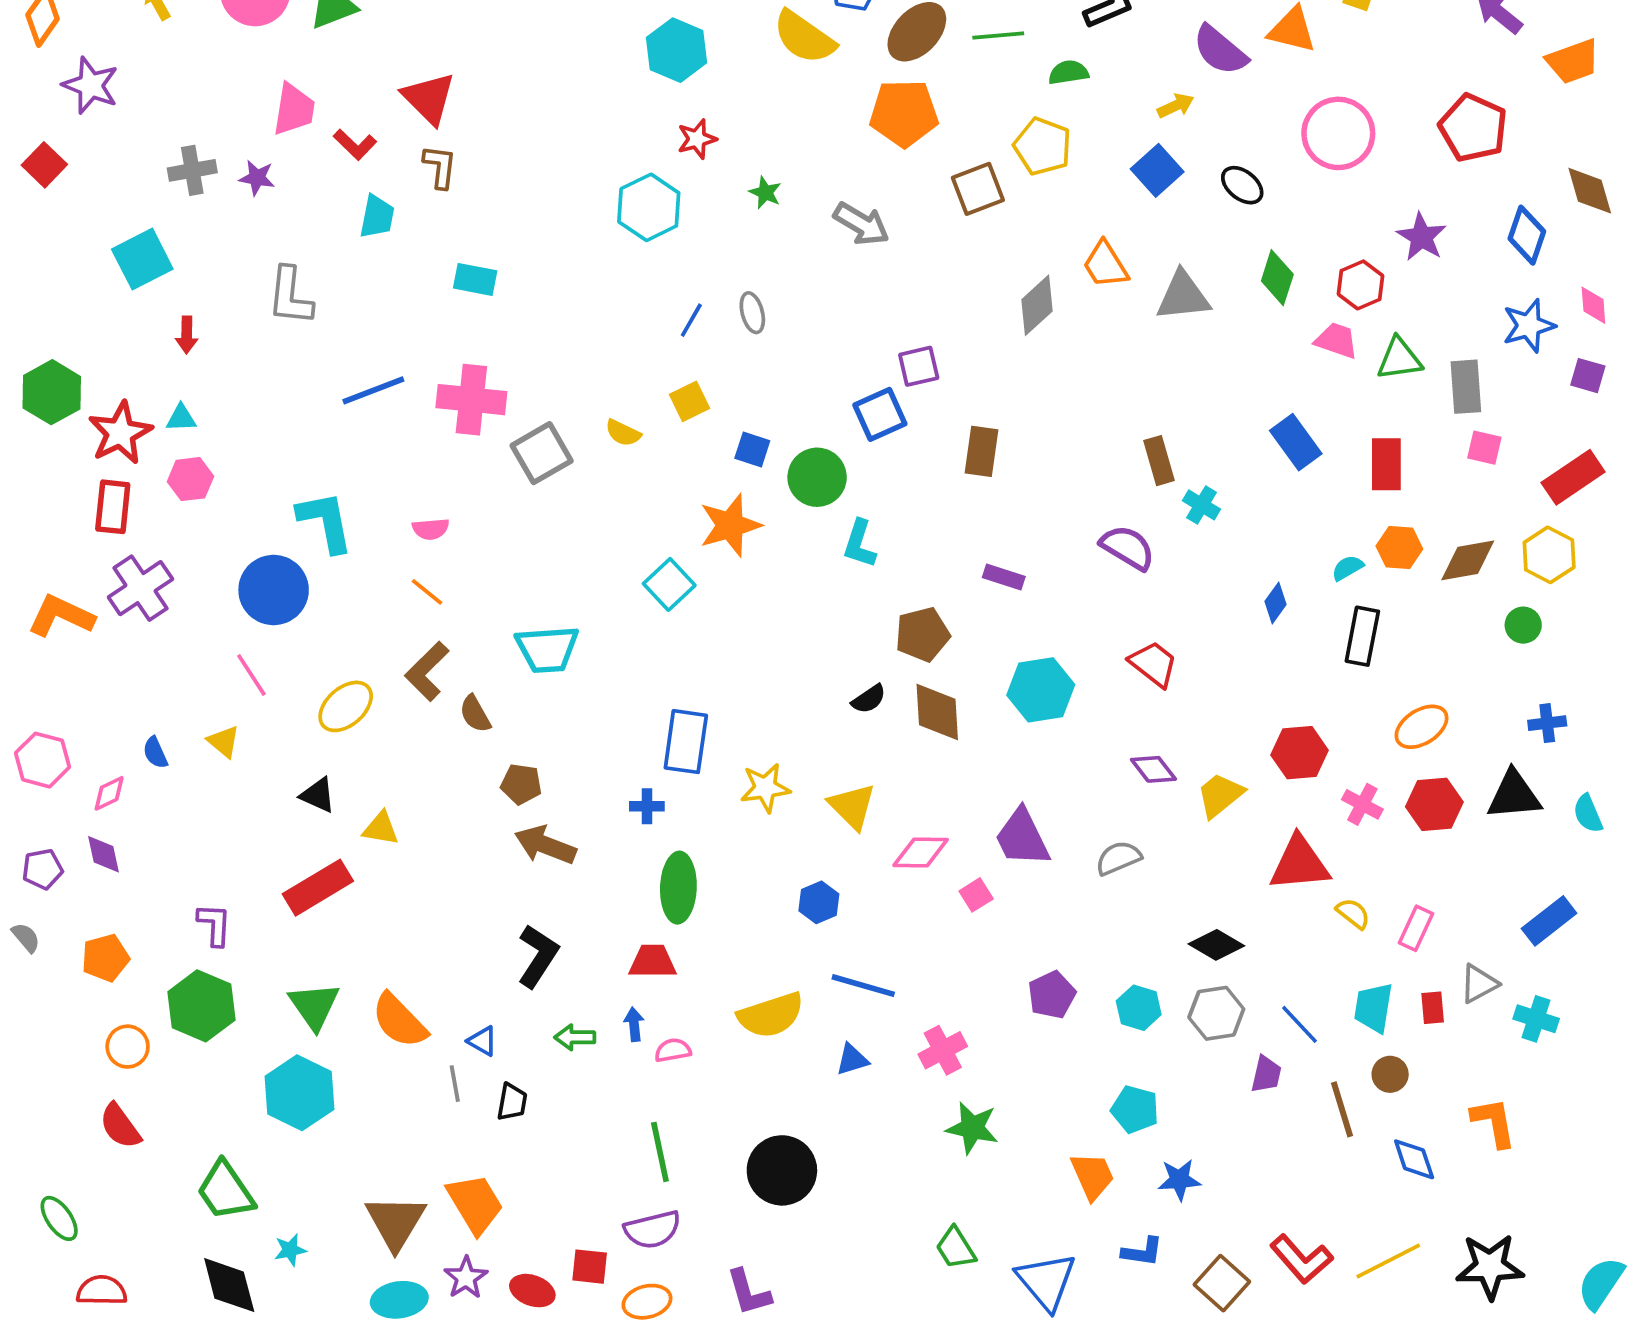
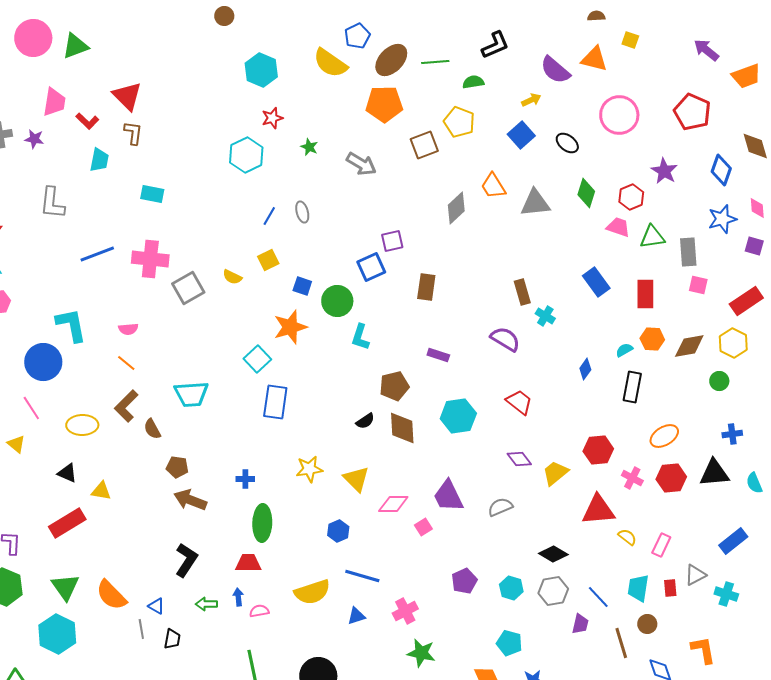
yellow ellipse: (346, 706) -> (82, 425), turned 40
blue rectangle: (686, 742) -> (275, 402), moved

